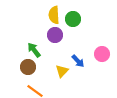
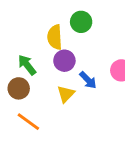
yellow semicircle: (54, 15) -> (55, 37), moved
purple circle: (55, 35) -> (64, 61), moved

